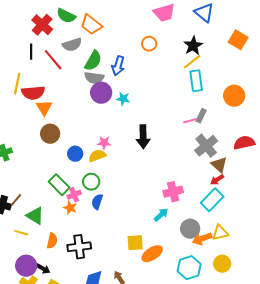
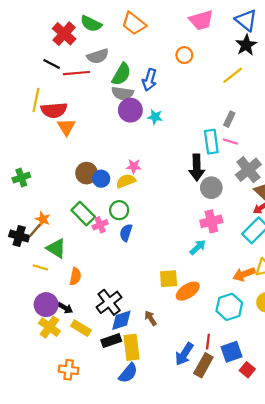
orange trapezoid: (91, 25) -> (134, 24), moved
black star: (193, 46) -> (246, 45), moved
black line: (31, 52) -> (52, 64), turned -63
red line: (53, 60) -> (76, 73), turned -55
cyan rectangle: (196, 81) -> (211, 142), moved
gray rectangle: (201, 116) -> (229, 119), moved
pink line: (190, 121) -> (230, 142), turned 32
brown circle: (50, 134) -> (87, 173), moved
black arrow: (143, 137) -> (197, 167), moved
orange star: (70, 208) -> (43, 219), moved
gray circle: (190, 229) -> (211, 188), moved
black cross: (79, 247) -> (109, 302), moved, turned -30

